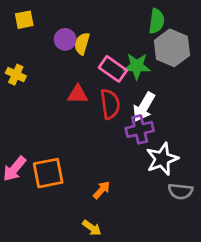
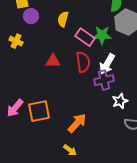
purple circle: (65, 39) -> (31, 16), moved
red triangle: (78, 94) -> (53, 61), moved
white star: (162, 159) -> (120, 101), size x0.7
orange arrow: (102, 190) -> (77, 123), size x1.5

